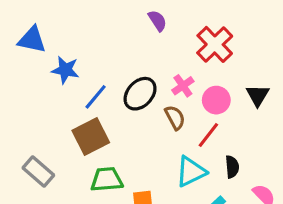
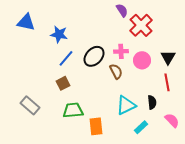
purple semicircle: (157, 21) -> (122, 10), moved
blue star: (65, 70) -> (59, 34), moved
pink cross: (183, 86) -> (121, 51), turned 32
red line: (208, 135) -> (167, 82), moved, turned -48
brown square: (91, 137) -> (63, 83), size x0.6

